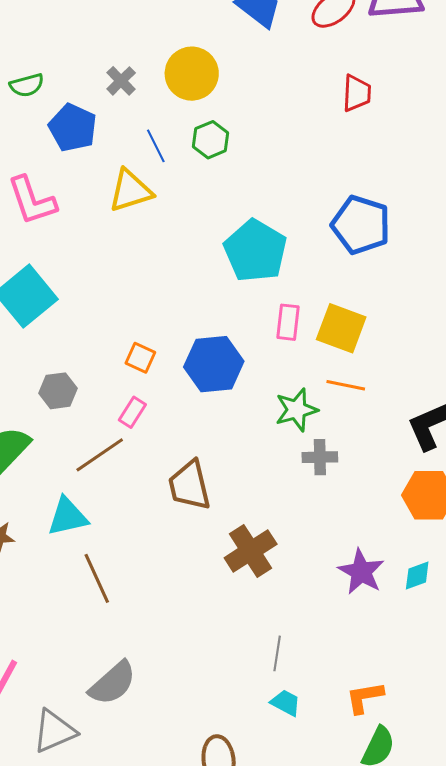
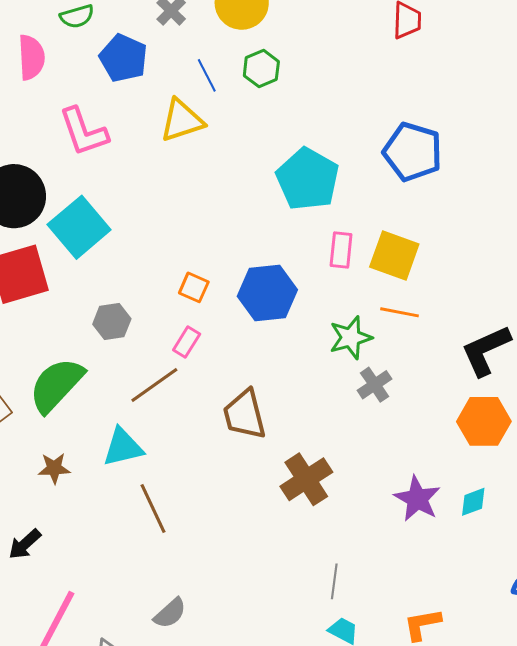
gray cross: (320, 457) -> (375, 385), turned -32
gray semicircle: (113, 683) -> (170, 613), size x0.7

